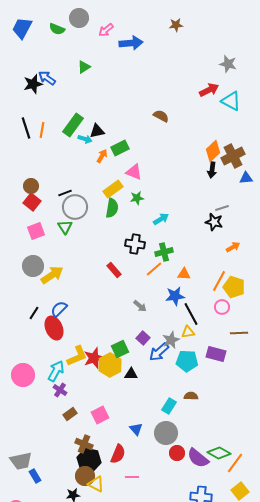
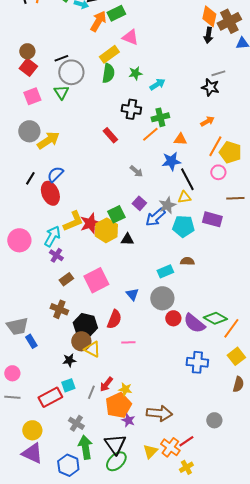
orange diamond: (213, 151) -> (209, 16), turned -35
orange arrow: (102, 156) -> (98, 21), size x1.5
green star: (137, 198) -> (135, 73), moved
orange arrow: (233, 247) -> (207, 121), moved
cyan rectangle: (169, 406) -> (165, 271), turned 35
pink square: (100, 415) -> (96, 280), size x1.4
brown cross: (84, 444) -> (59, 309), moved

